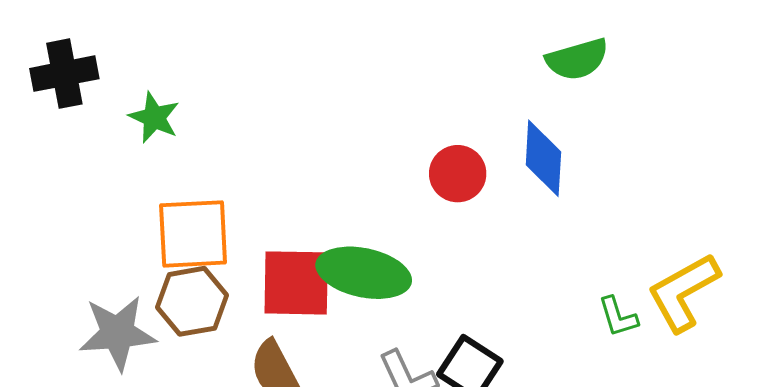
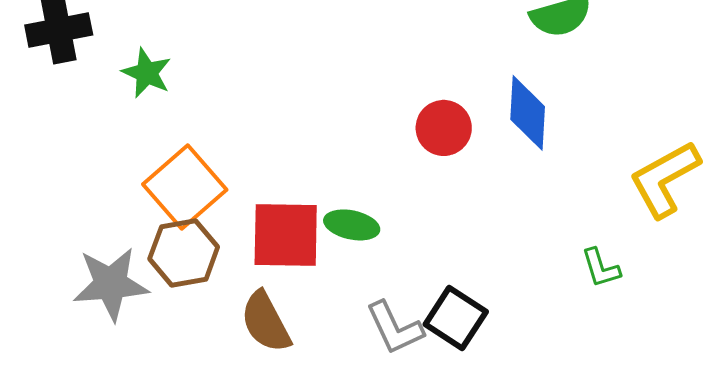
orange square: (193, 234) -> (185, 187), turned -38
green ellipse: (364, 273) -> (352, 225), size x0.6
yellow L-shape: (683, 292) -> (665, 179), moved

